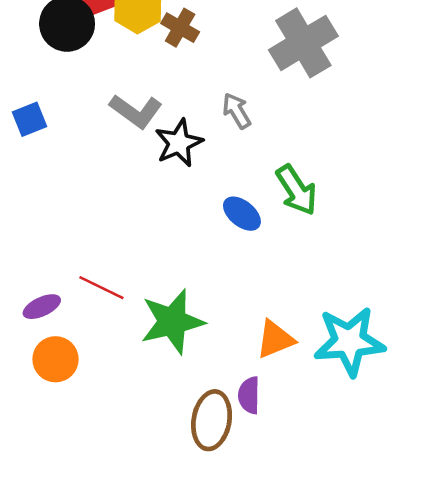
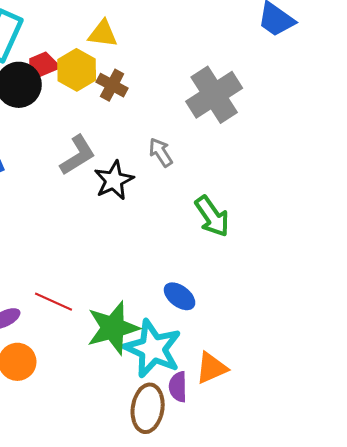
gray L-shape: (136, 111) -> (78, 155), turned -66
blue ellipse: (242, 214) -> (180, 296), moved
orange triangle: (275, 339) -> (212, 368), moved
cyan star: (349, 341) -> (153, 349), moved, turned 30

